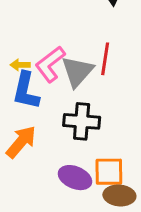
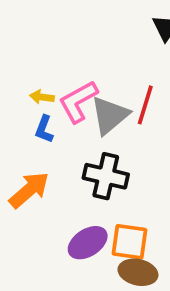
blue L-shape: (26, 91) -> (44, 129), size x0.6
purple ellipse: (75, 178) -> (88, 243), turned -64

